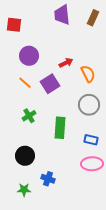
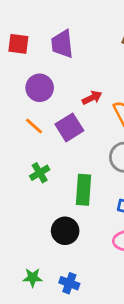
purple trapezoid: (62, 15) -> (62, 44), moved
black circle: (25, 156) -> (65, 231), moved
blue cross: (48, 179) -> (69, 283), moved

